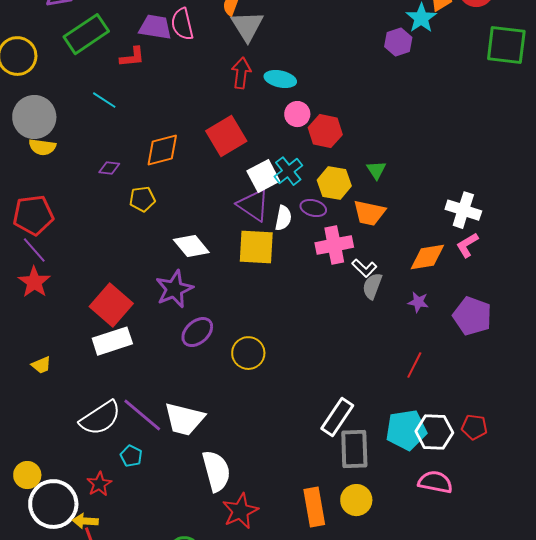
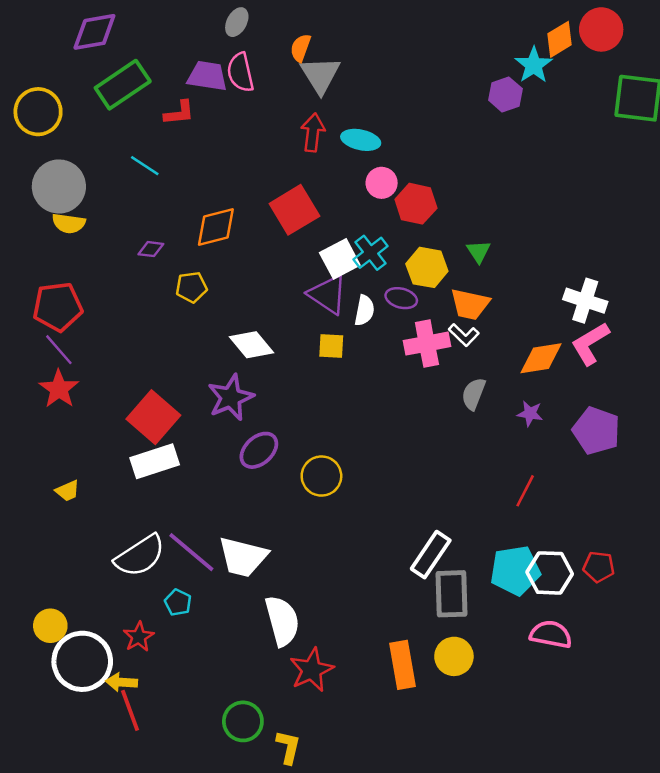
pink L-shape: (467, 245) -> (590, 344), size x1.4
yellow square: (256, 247) -> (331, 346), size x0.6
white L-shape: (364, 268) -> (464, 335), moved

